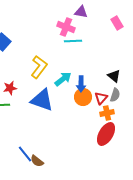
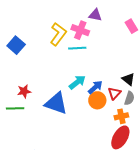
cyan line: (73, 41) -> (77, 48), moved
yellow L-shape: (39, 67) -> (58, 34), moved
blue arrow: (81, 84) -> (95, 87), turned -133
red triangle: (101, 98) -> (114, 93), moved

